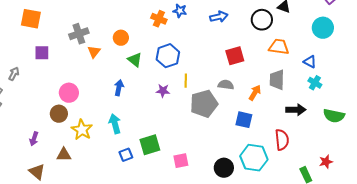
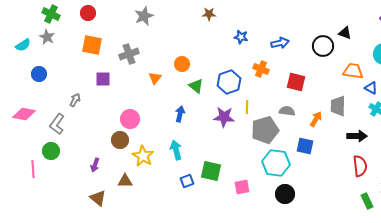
orange cross: (159, 19) -> (261, 69), moved
gray cross: (79, 34) -> (129, 54), moved
orange trapezoid: (279, 47) -> (353, 71), moved
red square: (235, 56) -> (296, 82), turned 30
purple star: (163, 91) -> (224, 117), size x1.5
red semicircle: (282, 140) -> (360, 166), moved
green square: (150, 145) -> (211, 171), turned 30
cyan hexagon: (254, 158) -> (276, 163), moved

